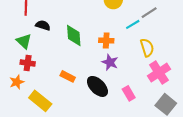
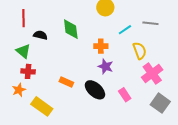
gray line: (149, 13) -> (150, 23), moved, turned 42
green diamond: (74, 35) -> (71, 29), moved

